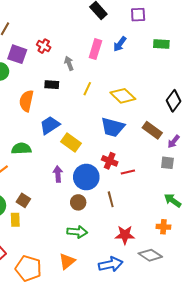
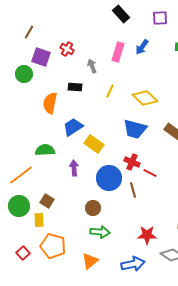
red line: (128, 172) -> (150, 173), turned 40
purple arrow: (58, 174) -> (74, 168), moved
brown line: (111, 199) -> (133, 190), moved
brown circle: (78, 202) -> (93, 208), moved
orange pentagon: (28, 268) -> (53, 246), moved

